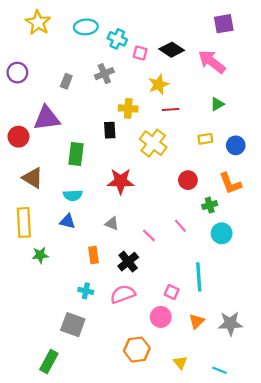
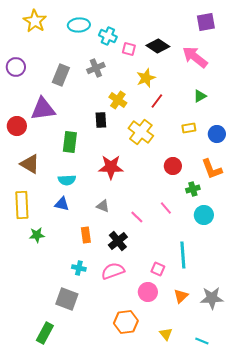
gray rectangle: (66, 81) -> (61, 75), size x1.5
yellow cross: (128, 108) -> (118, 100), turned 30
red line: (171, 109) -> (157, 101), turned -49

